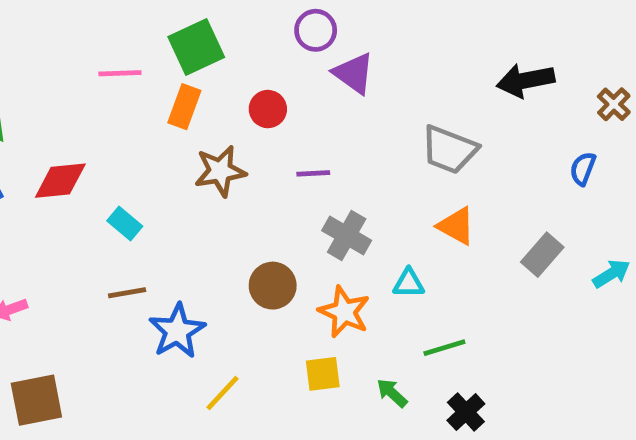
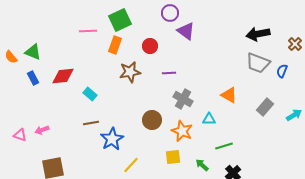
gray trapezoid: (449, 150) -> (258, 63), moved

